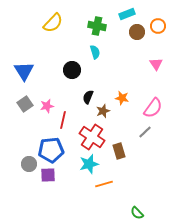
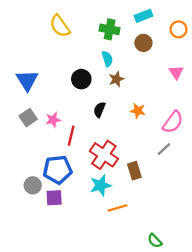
yellow semicircle: (53, 23) -> (60, 26), turned 100
brown circle: (137, 32) -> (143, 43), moved
brown star: (103, 111) -> (116, 79), moved

